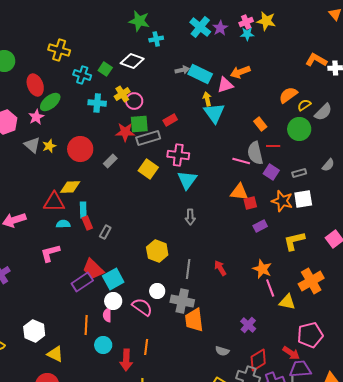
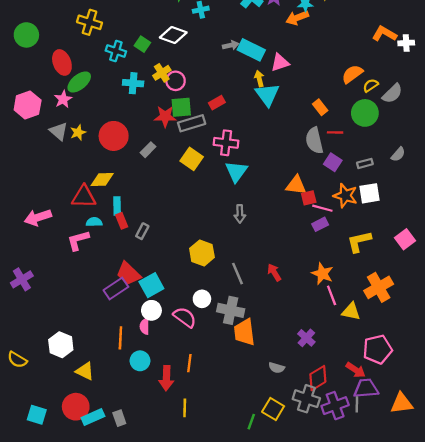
orange arrow: (240, 72) -> (297, 18), moved
pink line: (241, 161) -> (322, 208), moved
pink L-shape: (50, 253) -> (78, 240), moved
gray line: (188, 269) -> (238, 274), turned -30

